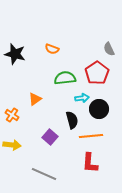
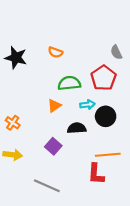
orange triangle: (35, 99) -> (54, 106), moved
black semicircle: (72, 120) -> (77, 128), turned -78
orange line: (91, 136) -> (108, 155), moved

